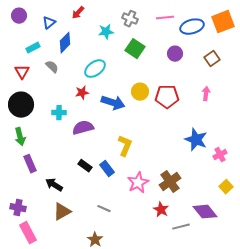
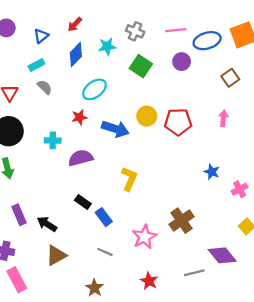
blue diamond: (65, 43) -> (76, 55), moved
cyan rectangle: (33, 48) -> (36, 65), moved
purple circle: (175, 54) -> (182, 62), moved
blue star: (196, 140) -> (212, 172), size x0.6
purple rectangle: (30, 164) -> (19, 215), moved
blue rectangle: (107, 169) -> (104, 217), moved
pink star: (138, 183) -> (144, 237), moved
red star: (161, 210) -> (149, 281), moved

